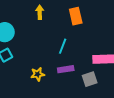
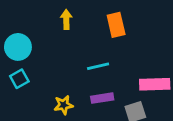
cyan line: (63, 46) -> (98, 66), turned 56

